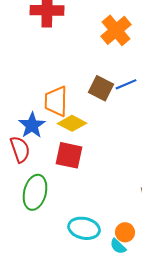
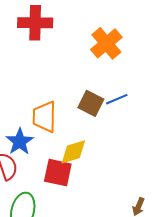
yellow diamond: (72, 123) -> (73, 152), moved, turned -44

